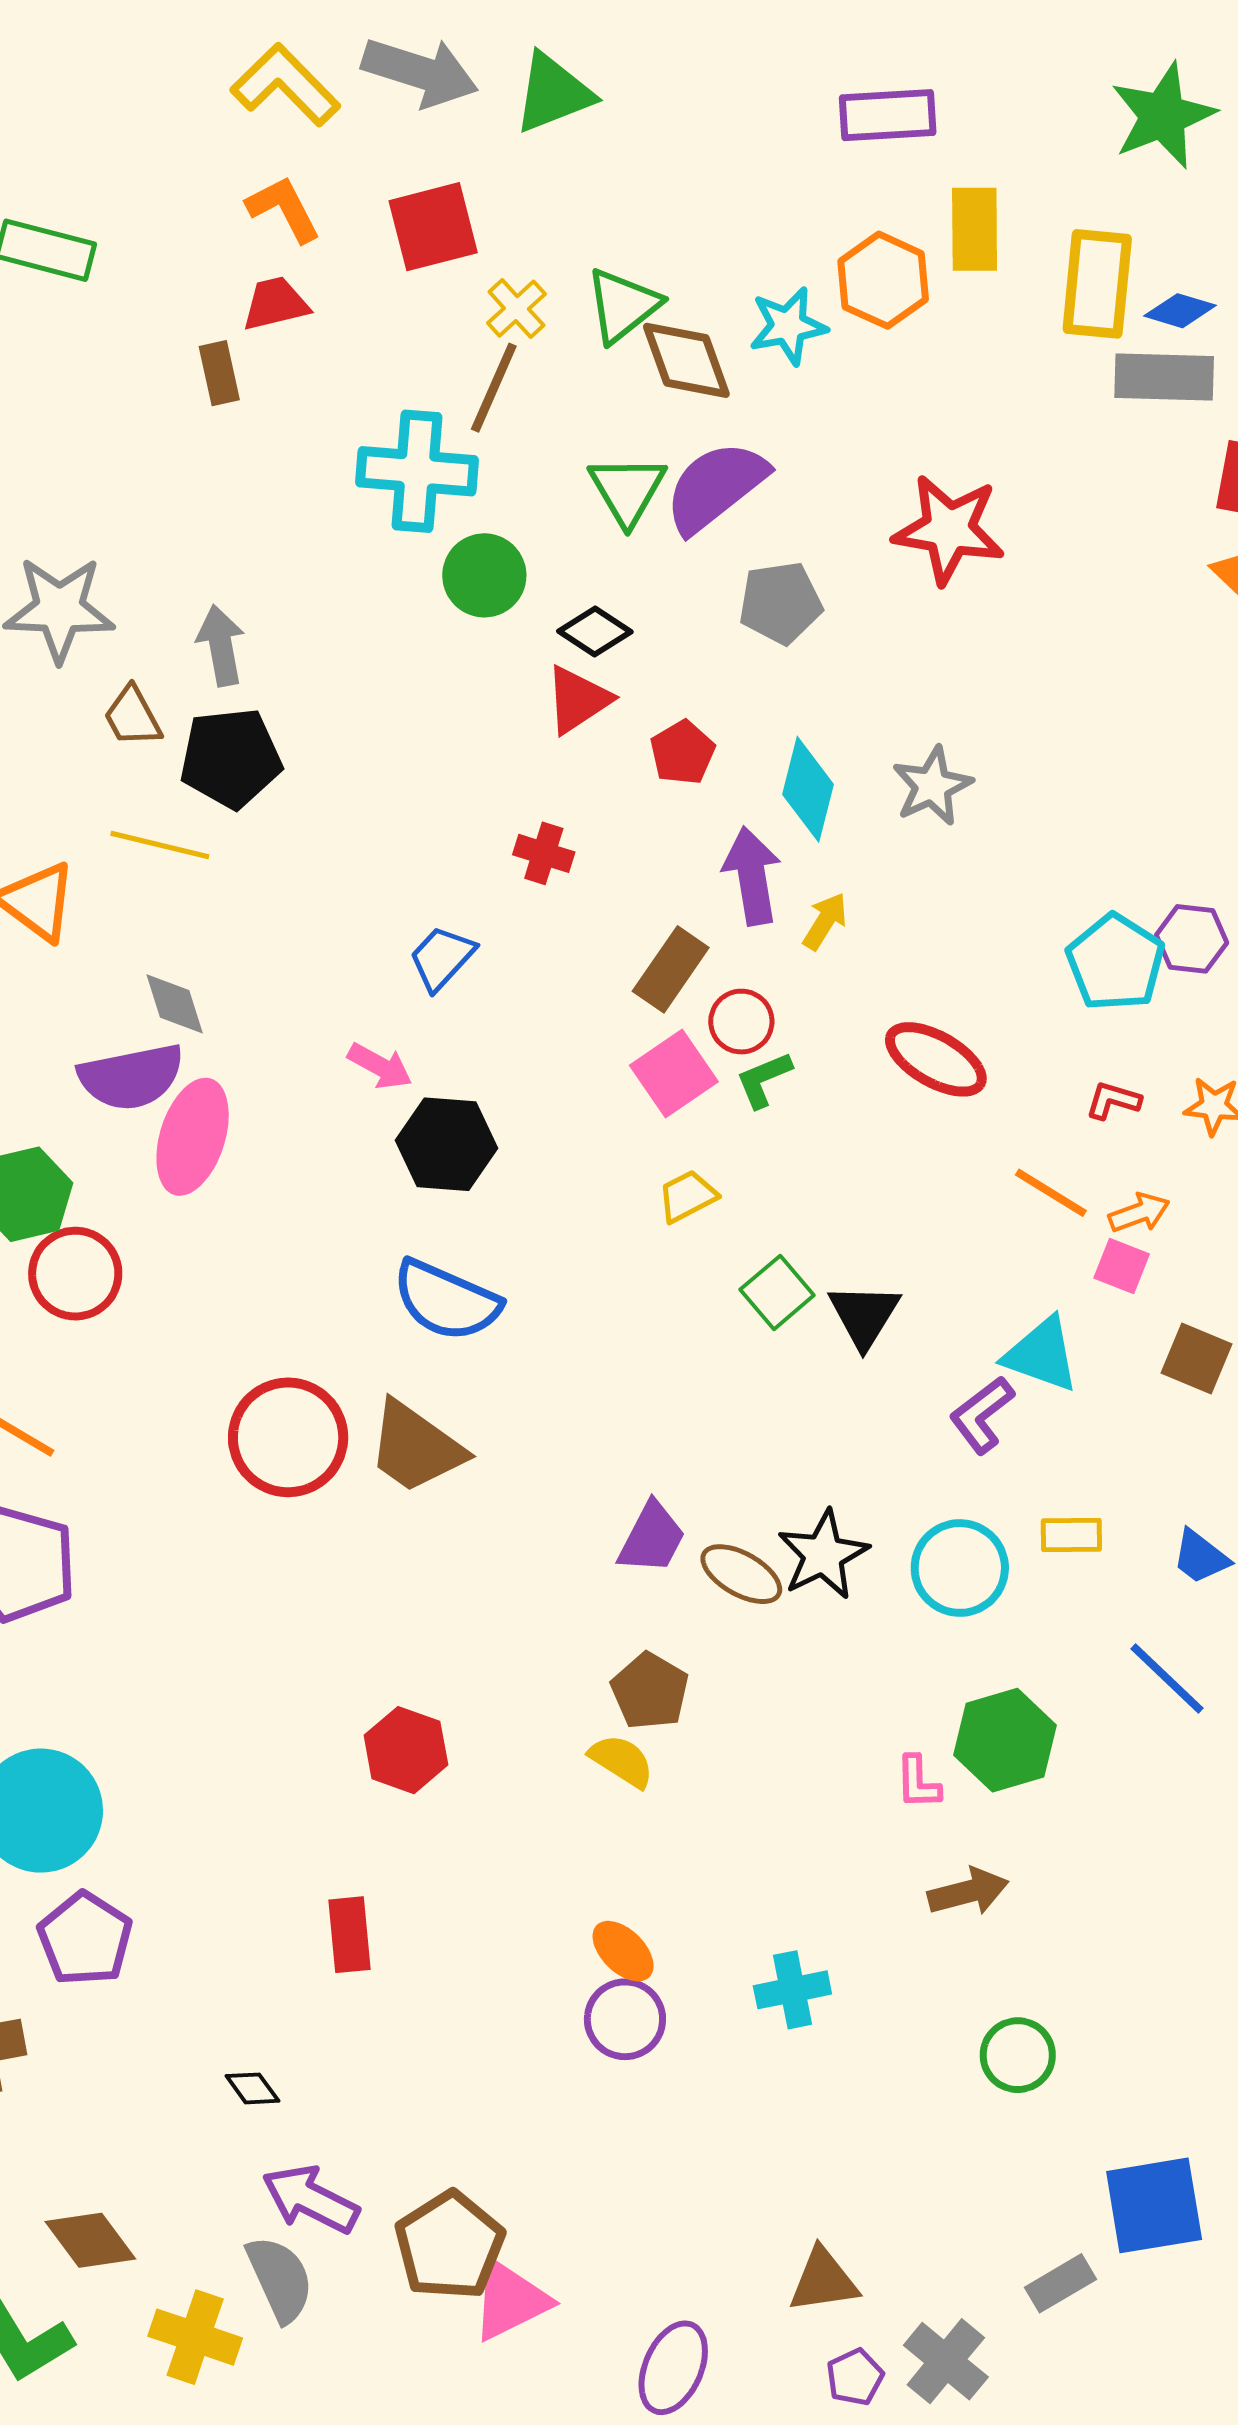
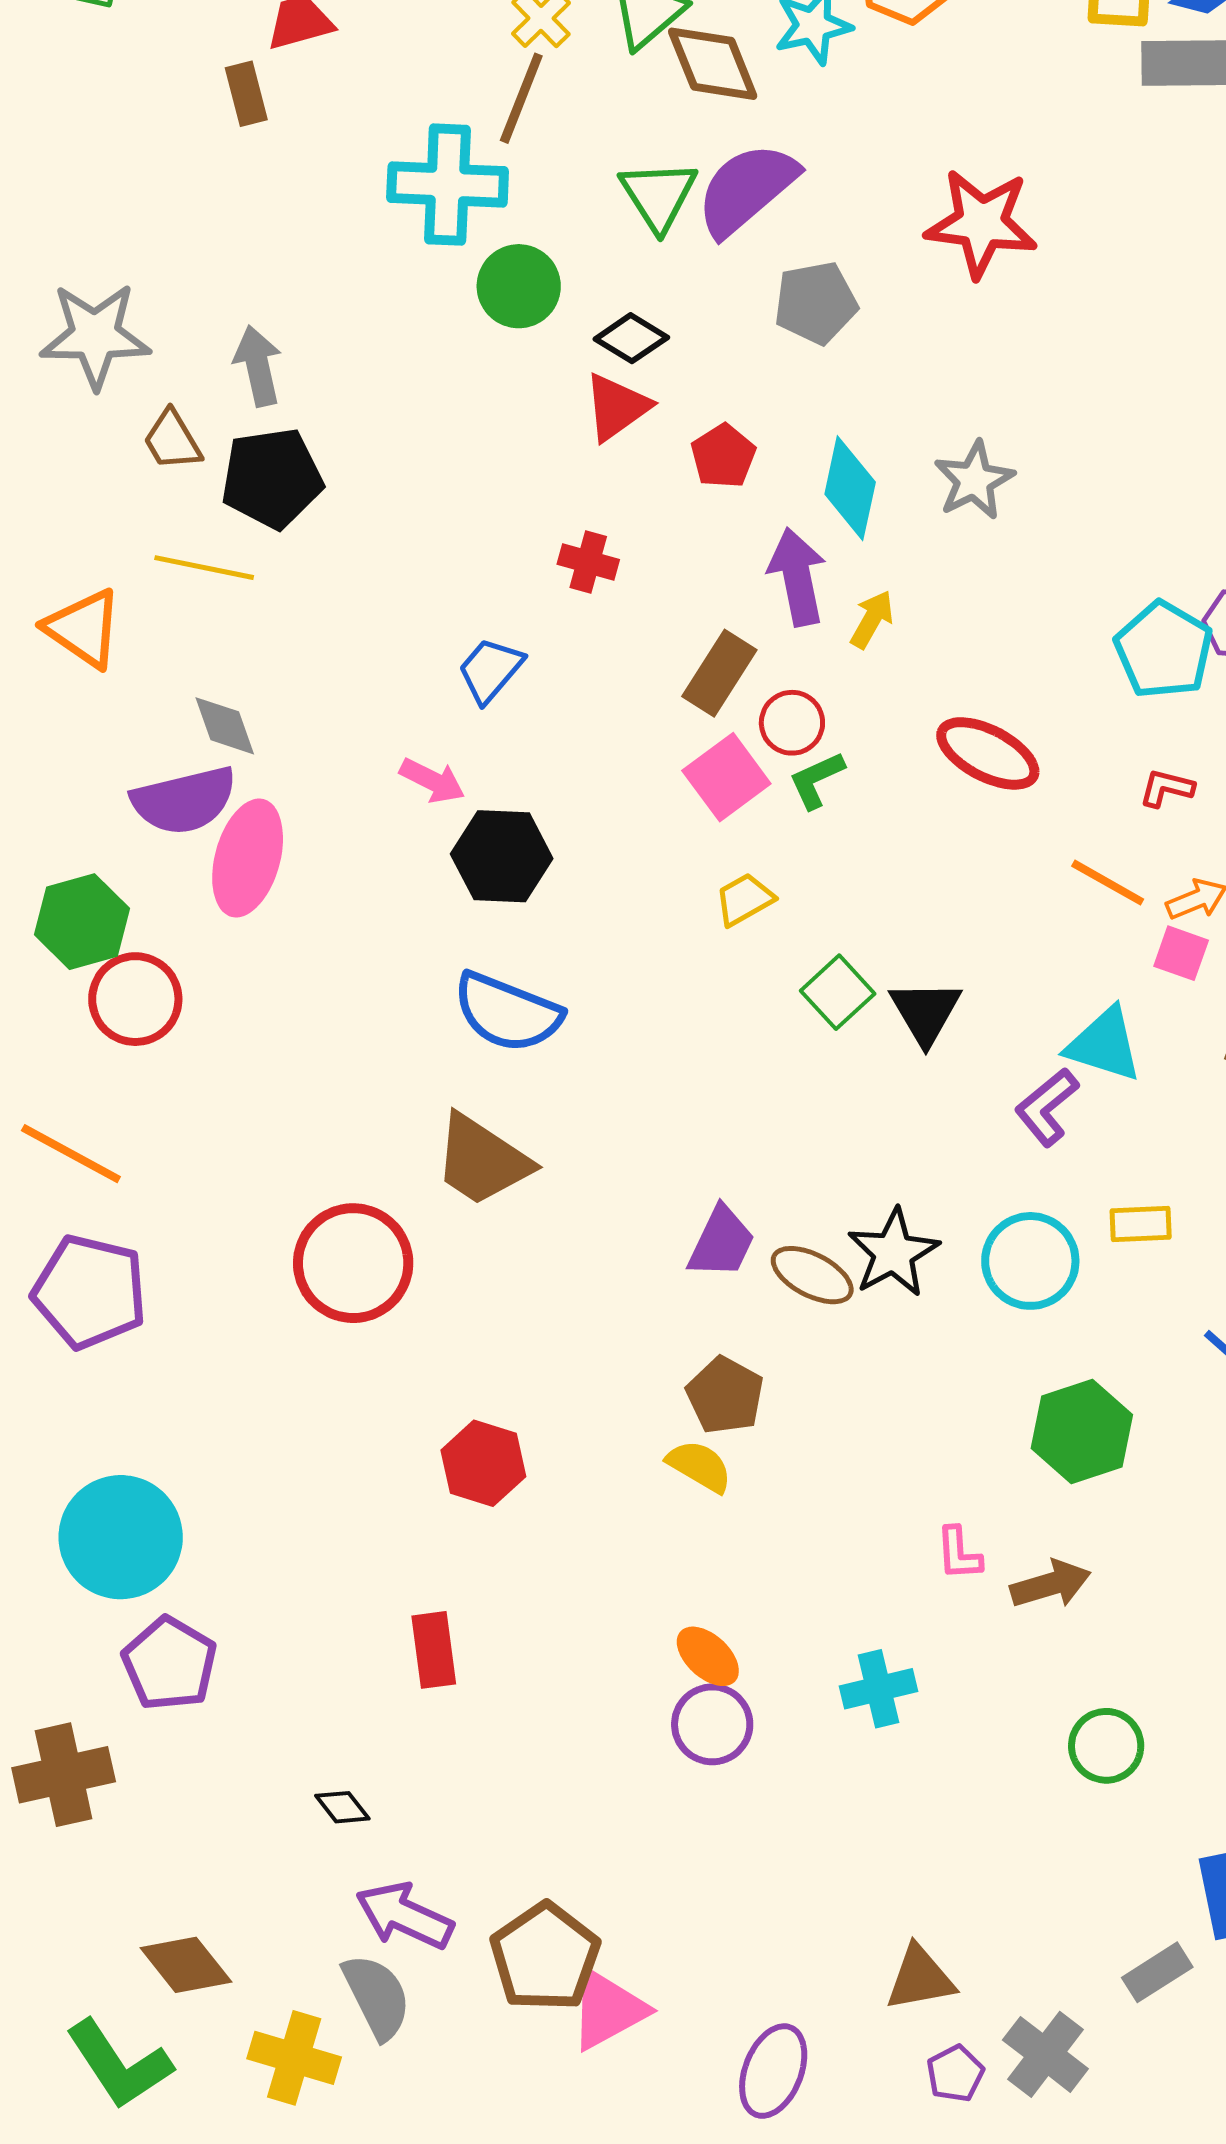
red circle: (288, 1437) -> (353, 1263), moved
pink L-shape: (918, 1782) -> (959, 1553), moved

